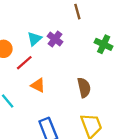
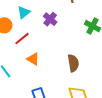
cyan triangle: (34, 39) -> (24, 12), moved

